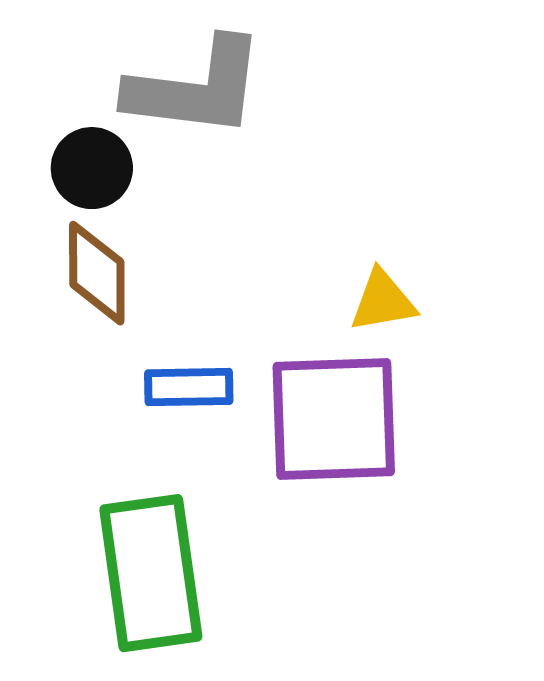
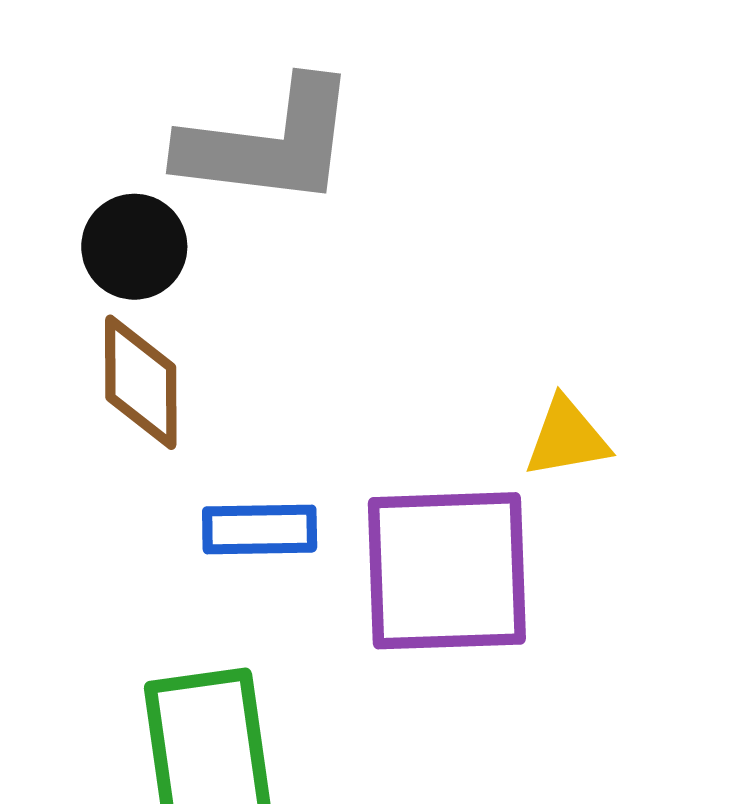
yellow triangle: (383, 301) -> (567, 438), moved

